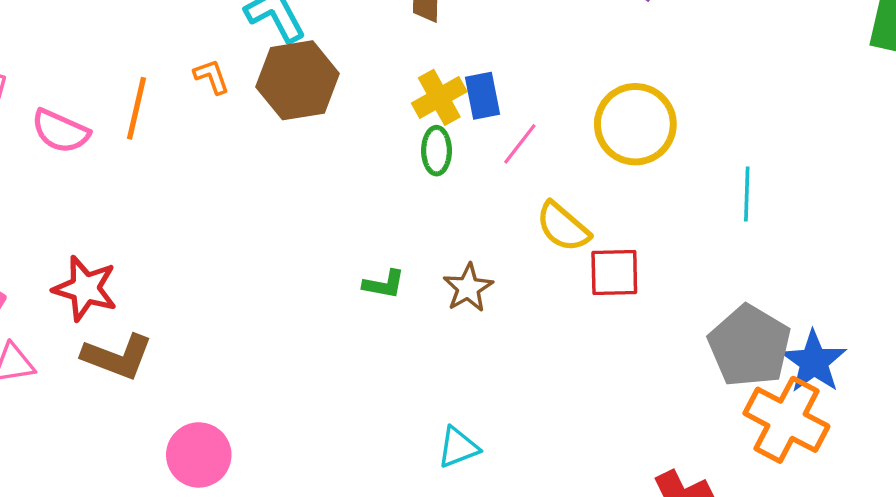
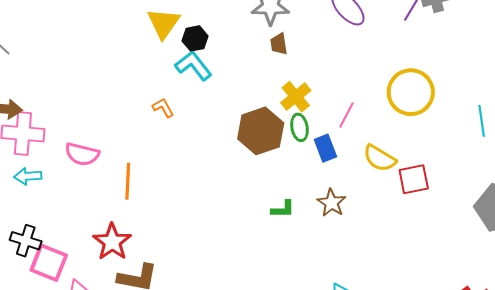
brown hexagon: (298, 80) -> (261, 131), moved
blue rectangle: (482, 96) -> (325, 148), moved
orange line: (136, 108) -> (128, 181), moved
red star: (85, 288) -> (112, 242), turned 30

